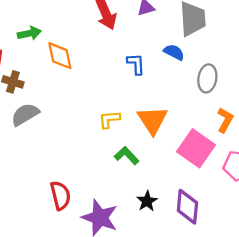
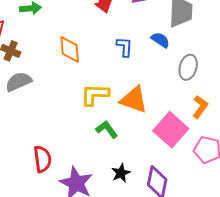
orange diamond: (60, 56) -> (70, 49), moved
yellow L-shape: (109, 119) -> (95, 95), size x1.4
orange triangle: (152, 120) -> (134, 100), turned -44

